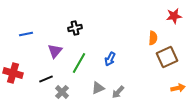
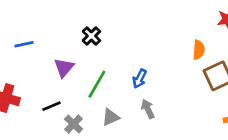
black cross: (75, 28) -> (91, 36), turned -32
gray triangle: (98, 88) -> (111, 117), moved
gray arrow: (118, 92) -> (148, 109), moved, turned 112

